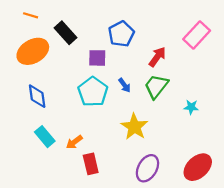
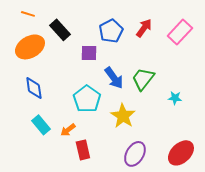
red arrow: (157, 57) -> (144, 28), moved
blue arrow: (125, 85) -> (114, 78), size x1.6
cyan pentagon: (93, 92) -> (87, 99), moved

